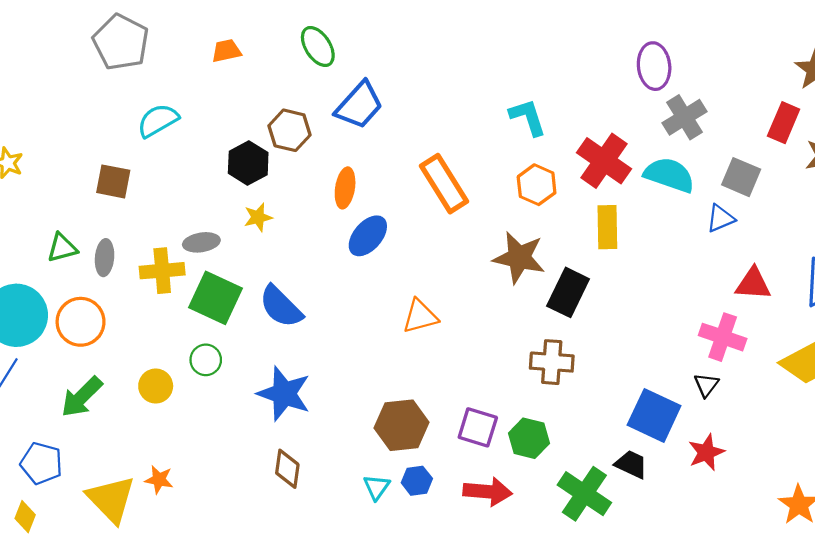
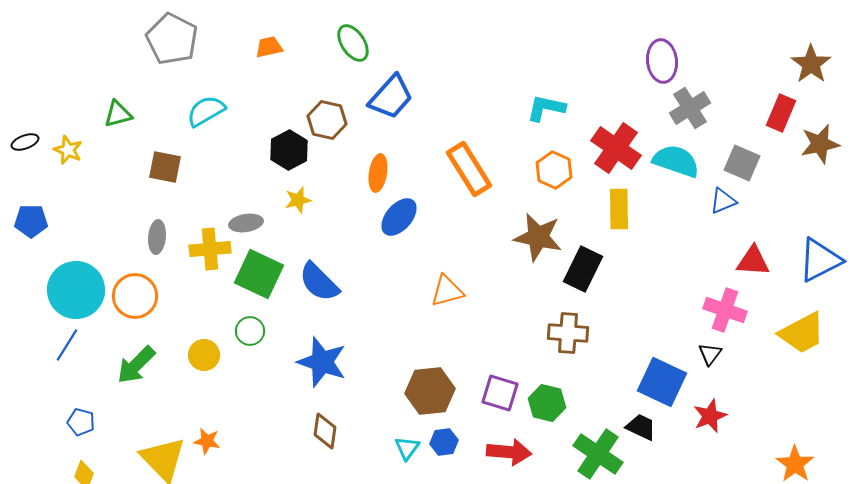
cyan L-shape: (528, 117) -> (546, 108), turned -60
green triangle: (62, 248) -> (118, 114), moved
blue pentagon: (41, 463) -> (81, 422), moved, size x0.7

